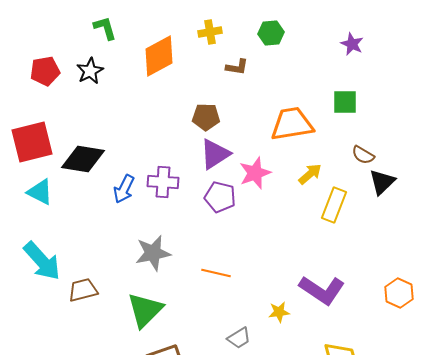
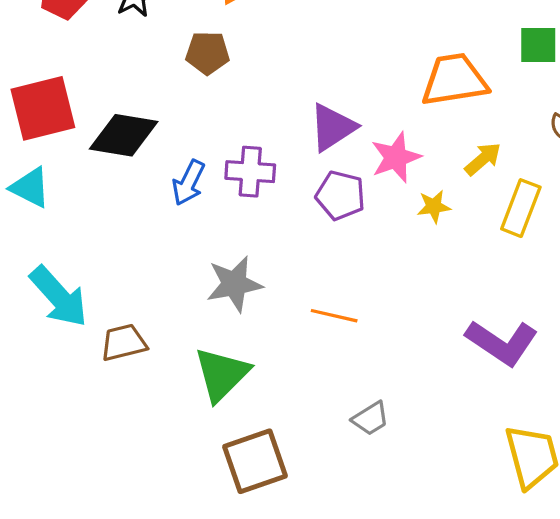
brown pentagon: (206, 117) -> (208, 53), moved
cyan triangle: (40, 192) -> (30, 187), moved
yellow star: (279, 312) -> (434, 206), moved

